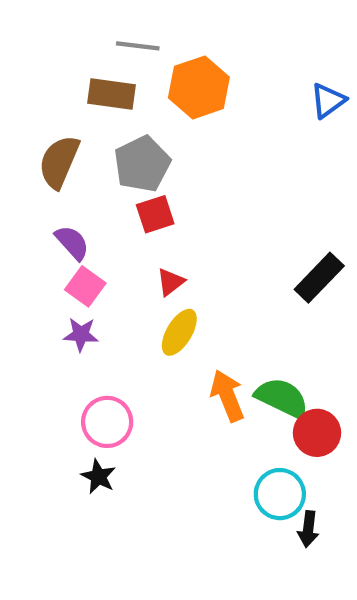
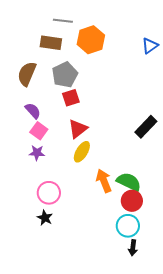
red triangle: (171, 282) -> (78, 129), size x1.5
red circle: (317, 433) -> (132, 201), moved
black arrow: (308, 529) -> (133, 248), moved

